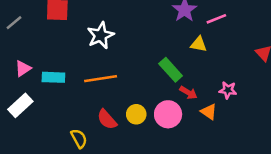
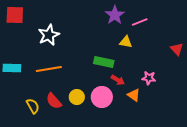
green rectangle: (171, 70) -> (104, 62), turned -36
yellow semicircle: (79, 138) -> (33, 106), moved

